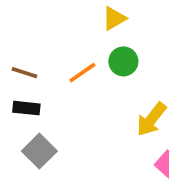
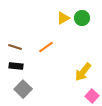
green circle: (123, 61) -> (82, 18), moved

